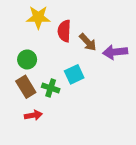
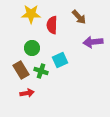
brown arrow: (88, 42) -> (79, 17), moved
green circle: (27, 59) -> (32, 48), moved

